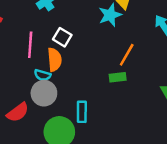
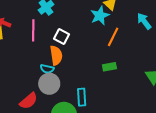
pink line: (30, 45) -> (33, 30), moved
orange line: (127, 55) -> (113, 37), moved

